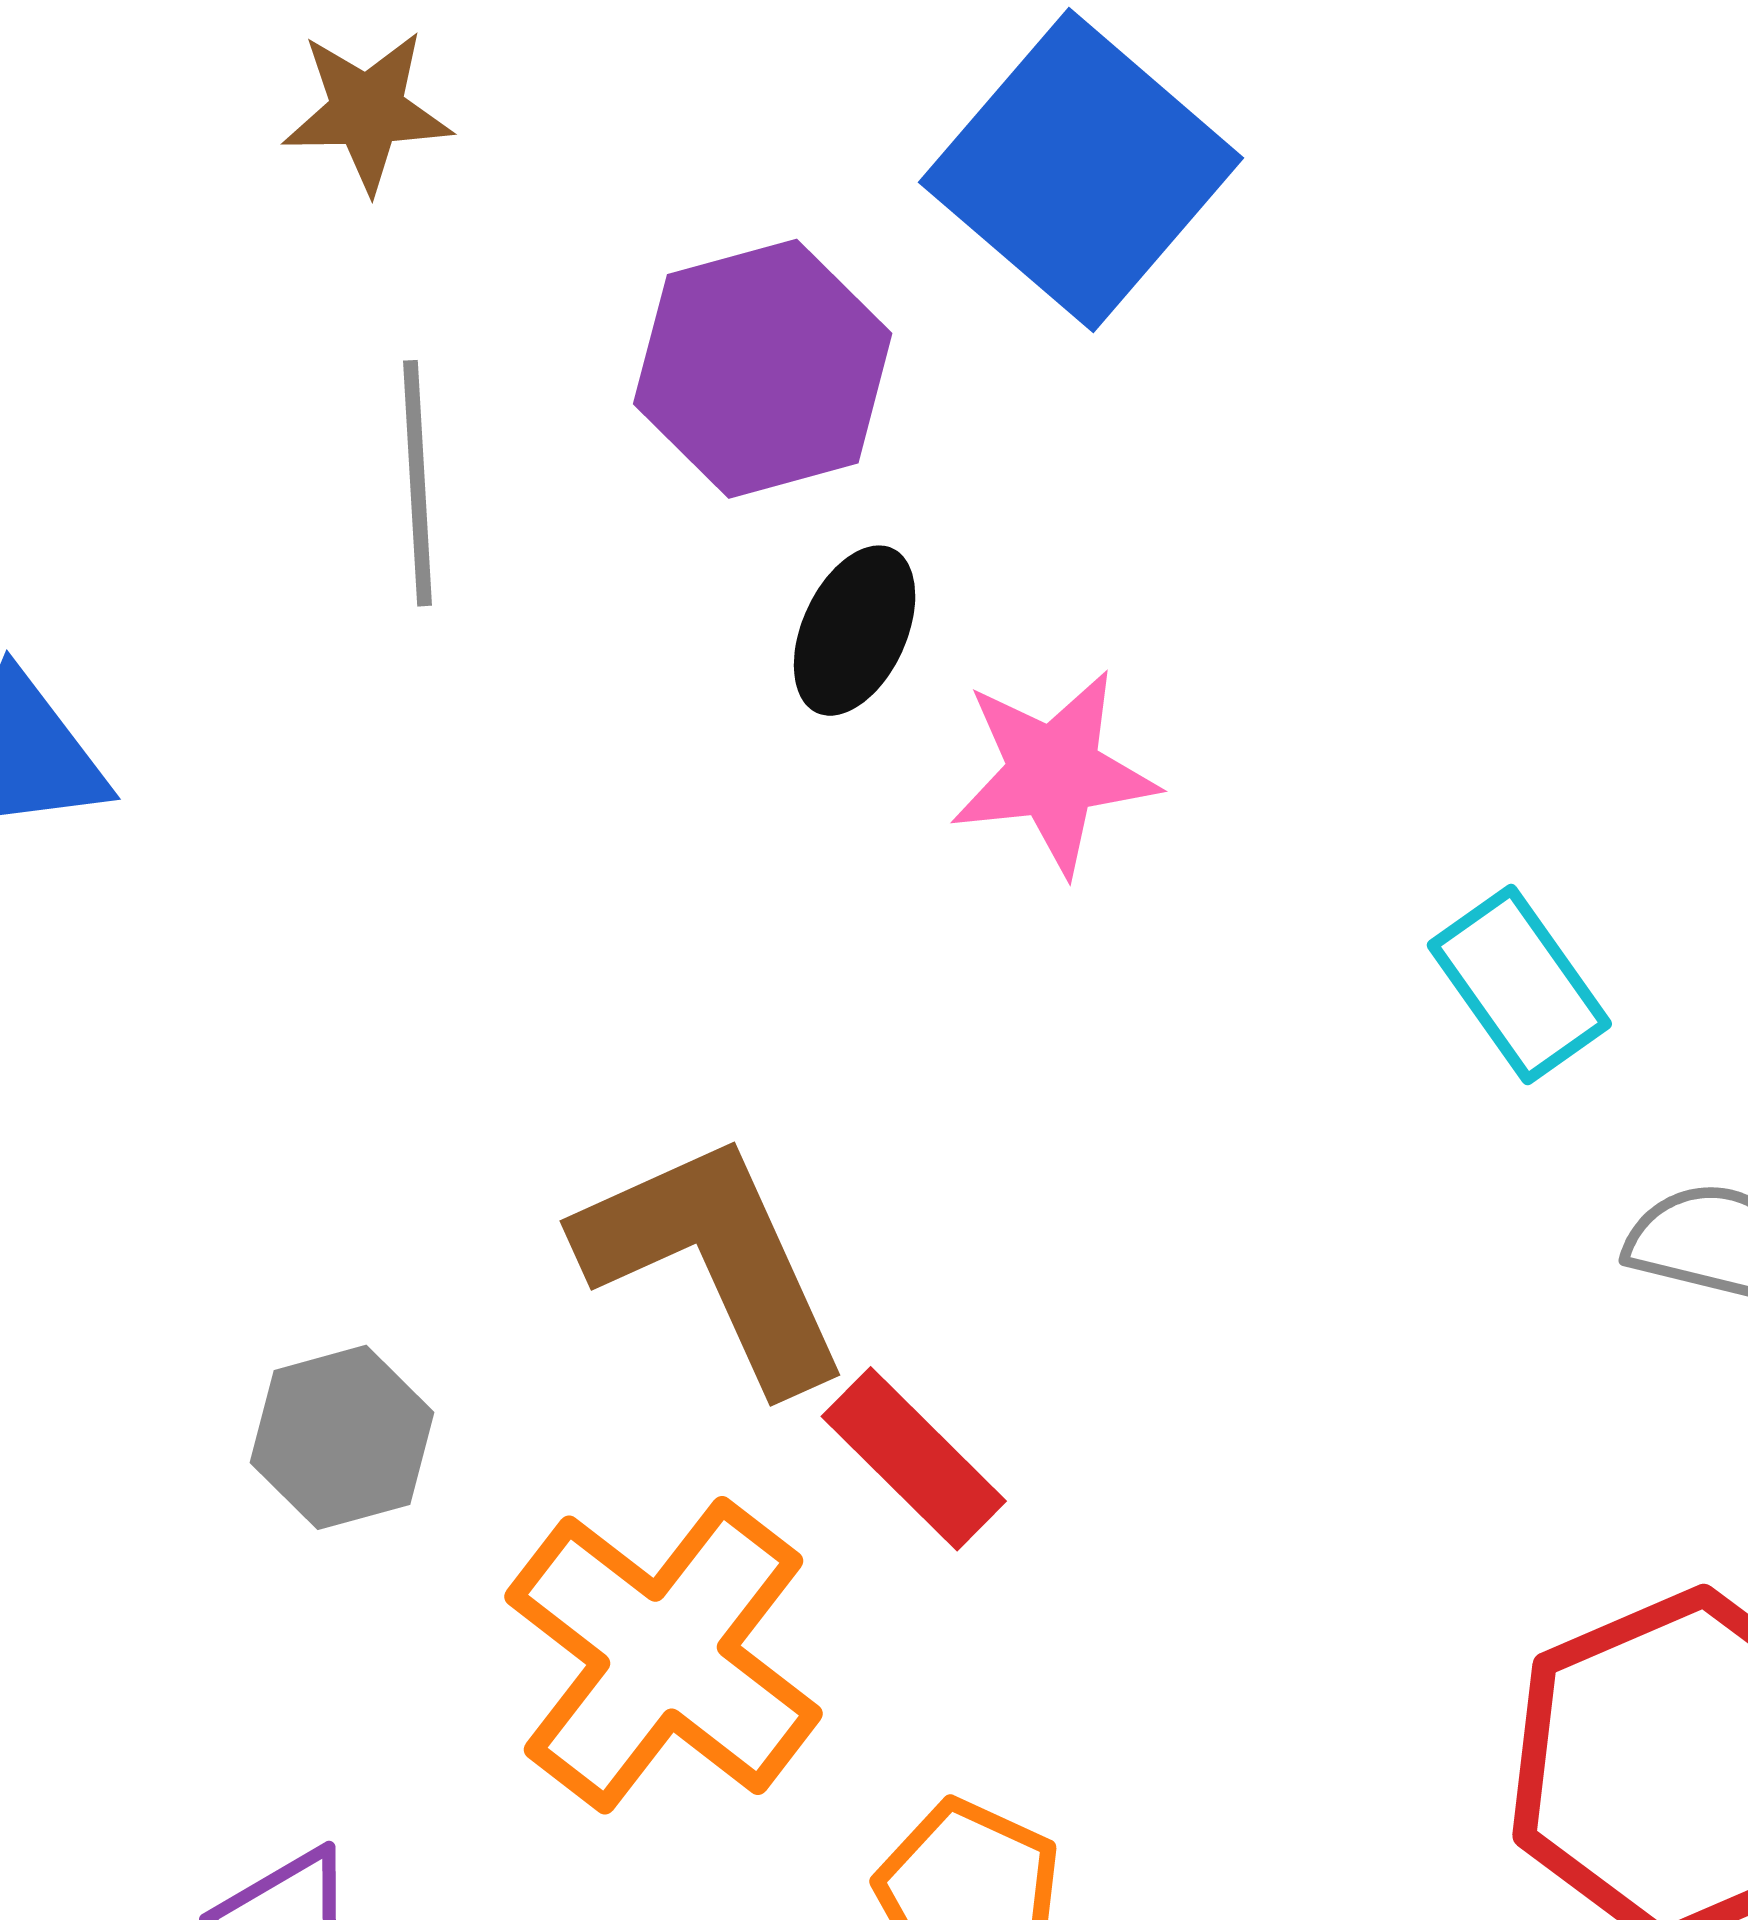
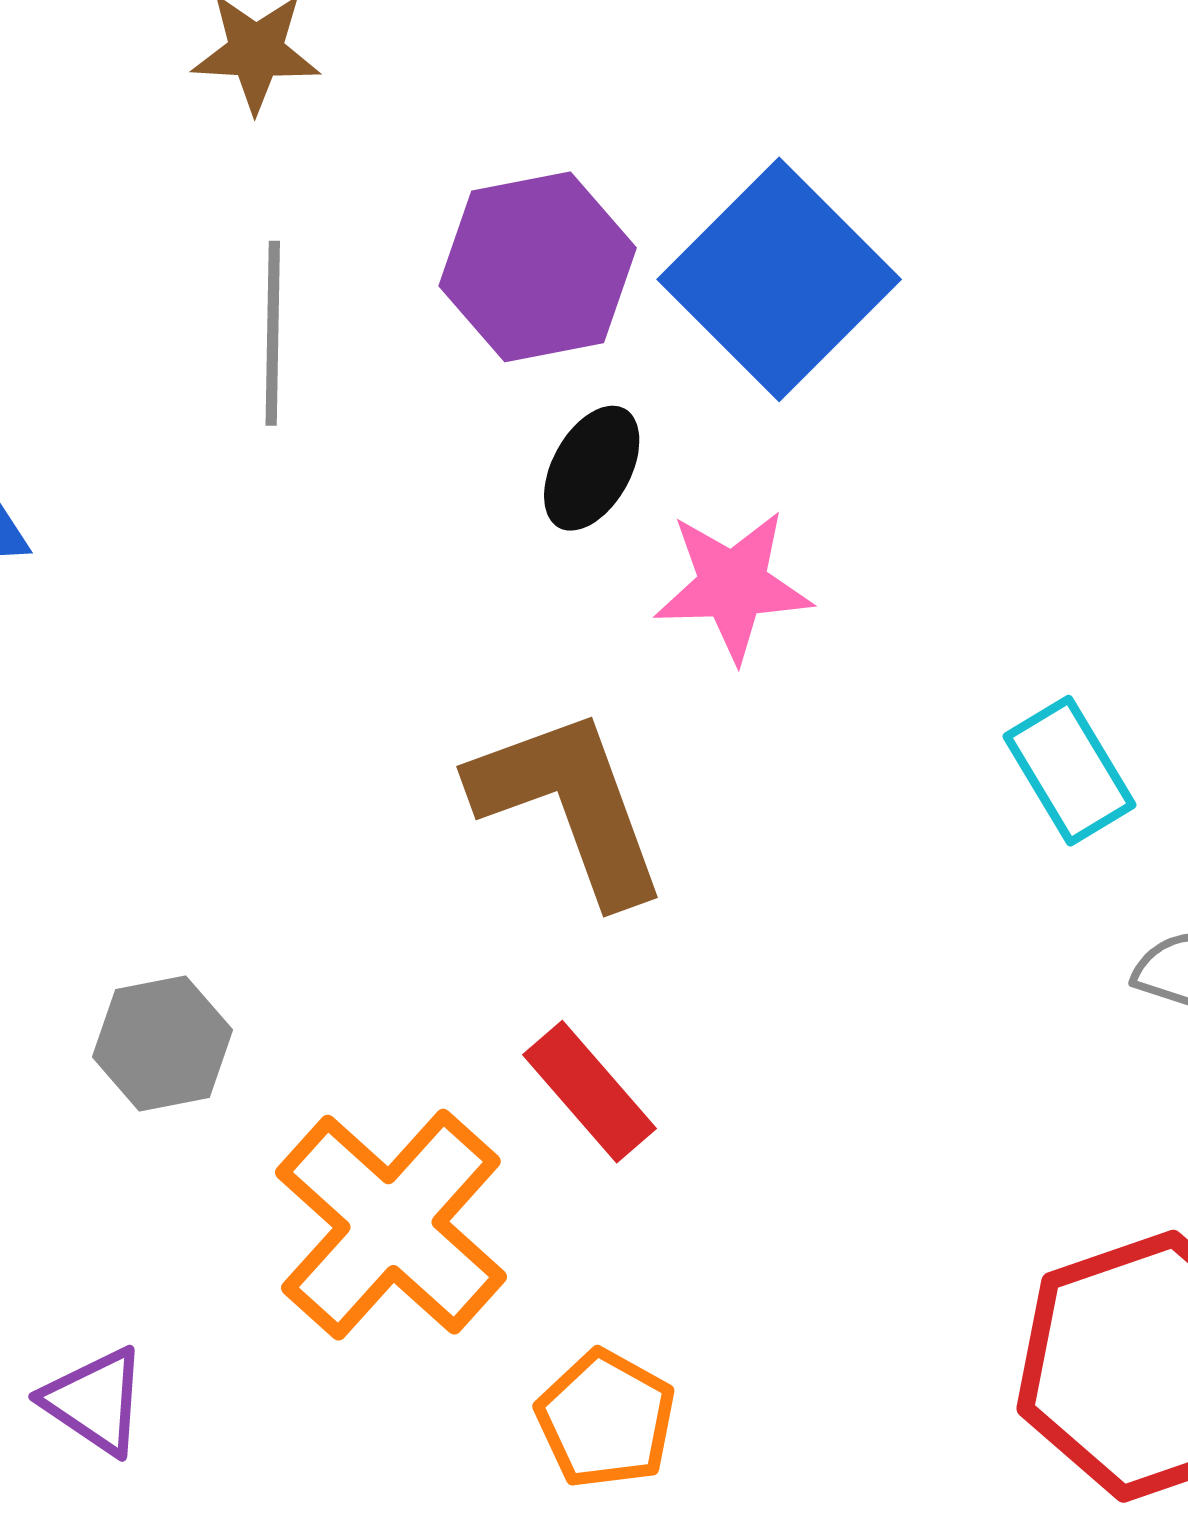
blue square: (1081, 170) -> (779, 279), moved
brown L-shape: (714, 1261) -> (569, 805), moved

